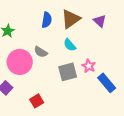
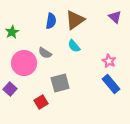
purple triangle: (100, 21) -> (115, 17), moved
pink star: (89, 66) -> (109, 61), moved
gray square: (68, 72) -> (60, 83), moved

